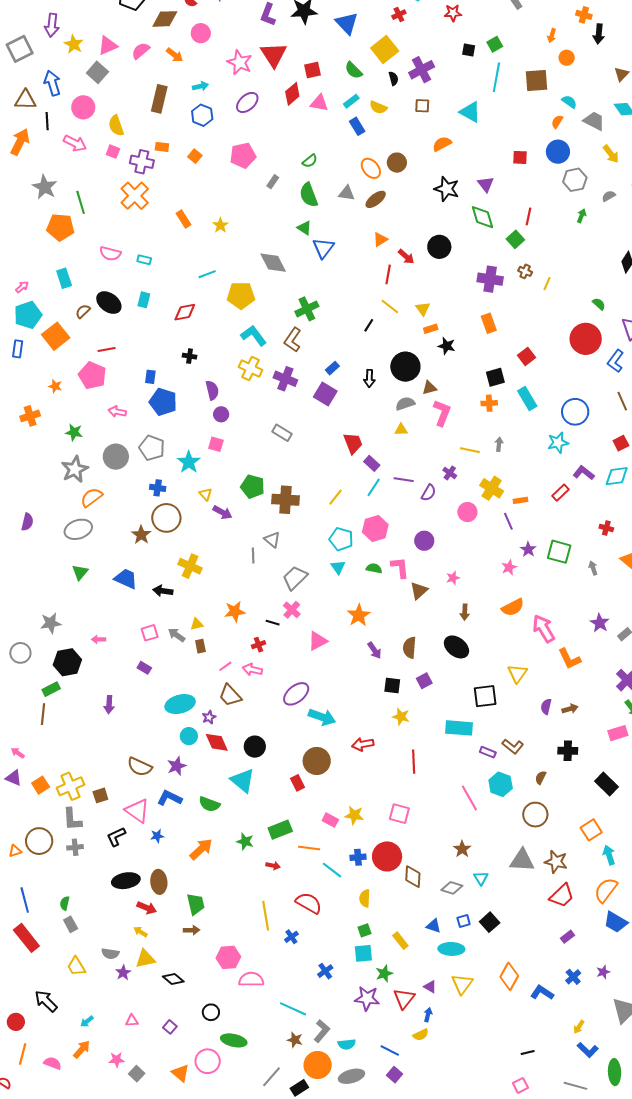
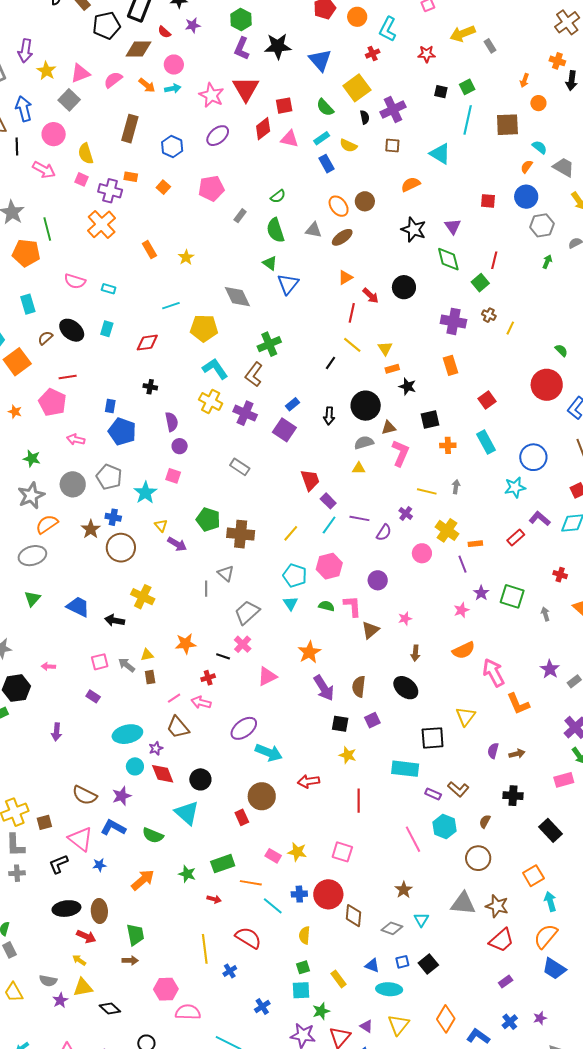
cyan arrow: (200, 86) -> (173, 88), moved
black square: (495, 377) -> (430, 419), moved
brown star: (141, 535) -> (91, 529), moved
purple arrow: (374, 650) -> (324, 688), size x1.5

